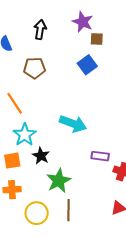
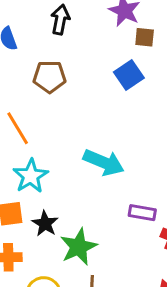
black star: (41, 156) -> (45, 224), moved

